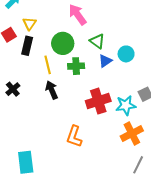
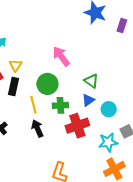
green triangle: (97, 41) -> (91, 81), moved
cyan circle: (126, 54) -> (109, 109), moved
red cross: (98, 101) -> (77, 126), moved

